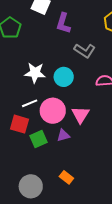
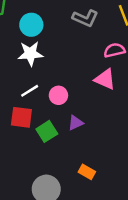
cyan circle: (64, 77) -> (31, 25), moved
pink circle: (53, 111) -> (58, 95), size x0.6
pink triangle: (80, 115) -> (105, 79), moved, turned -30

